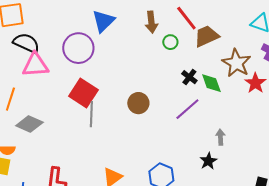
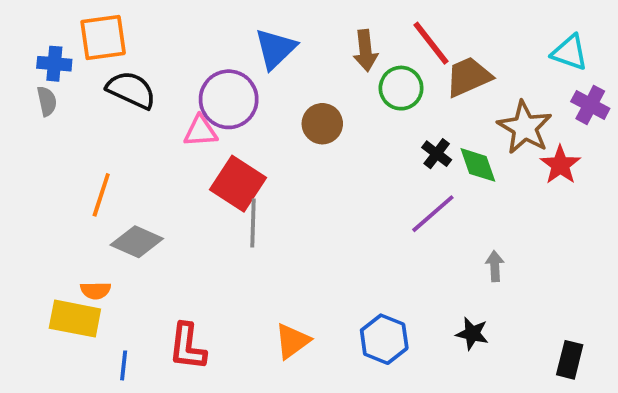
green circle: (170, 42) -> (401, 88), size x1.5
pink triangle: (35, 65) -> (201, 131), moved, size x0.7
brown circle: (138, 103) -> (322, 124), moved
black star: (208, 161) -> (472, 334), moved, turned -30

